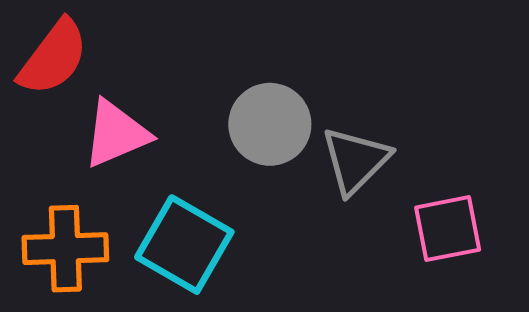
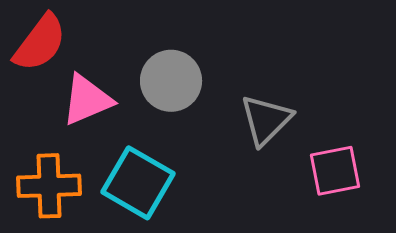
gray circle: (270, 124) -> (171, 81), moved

